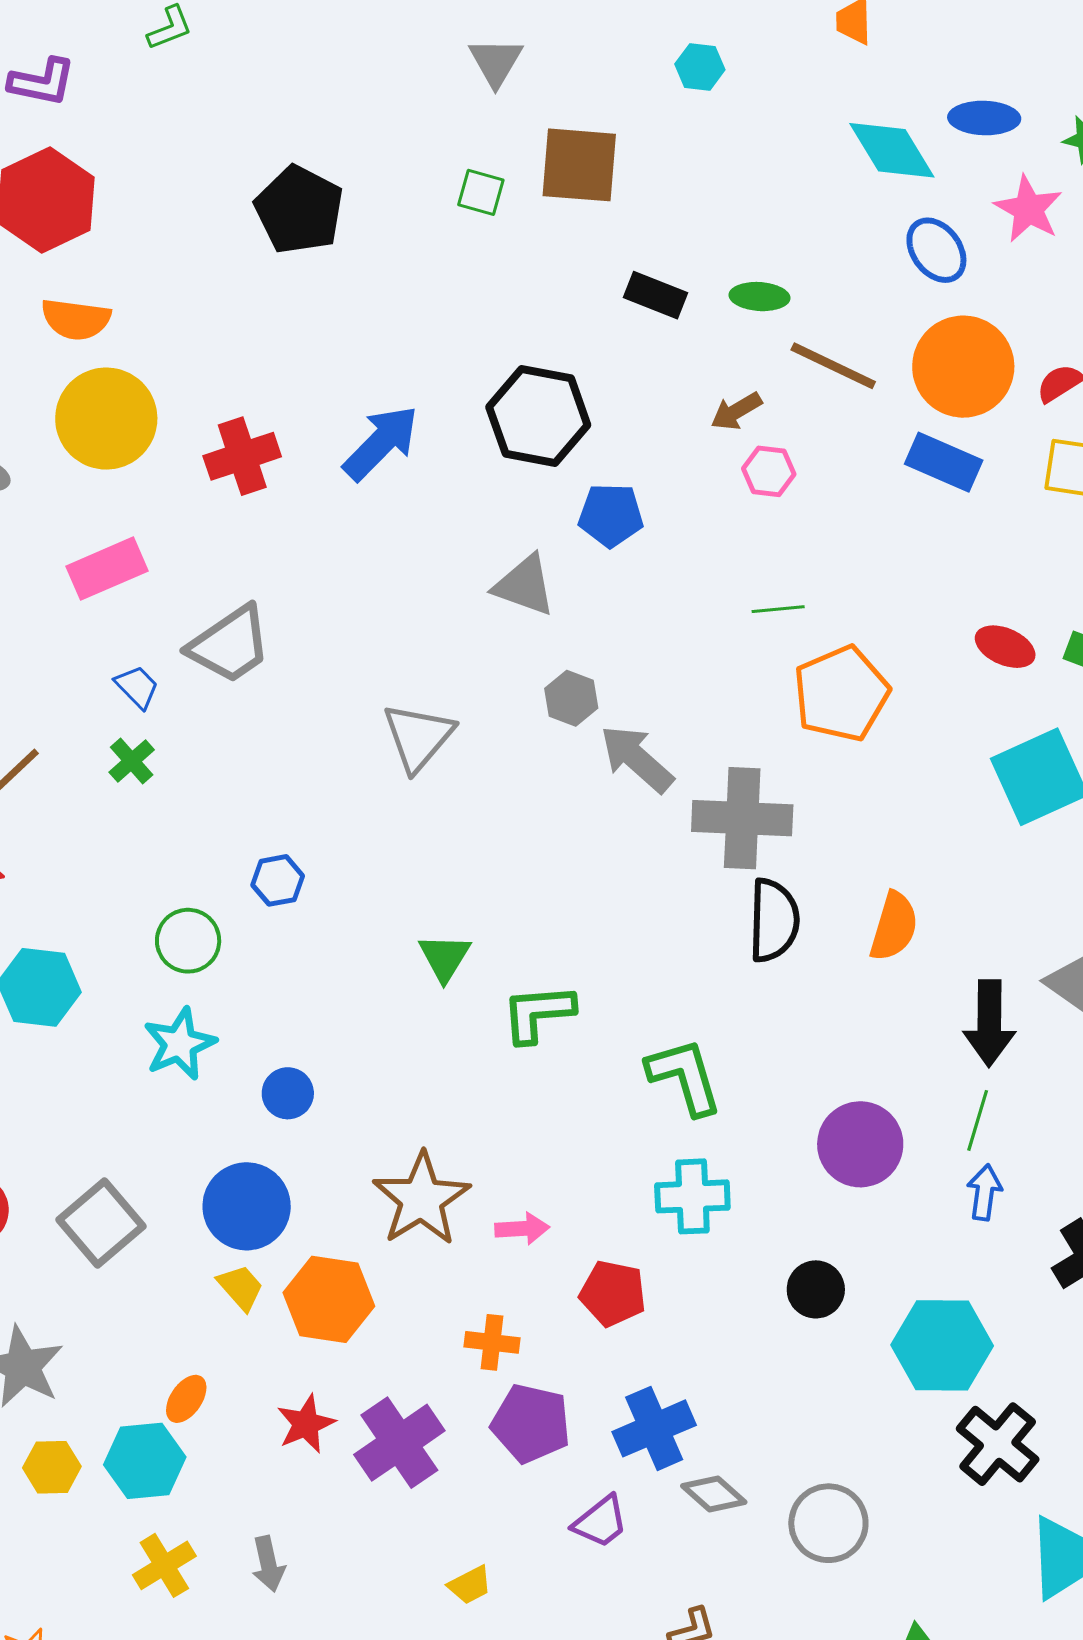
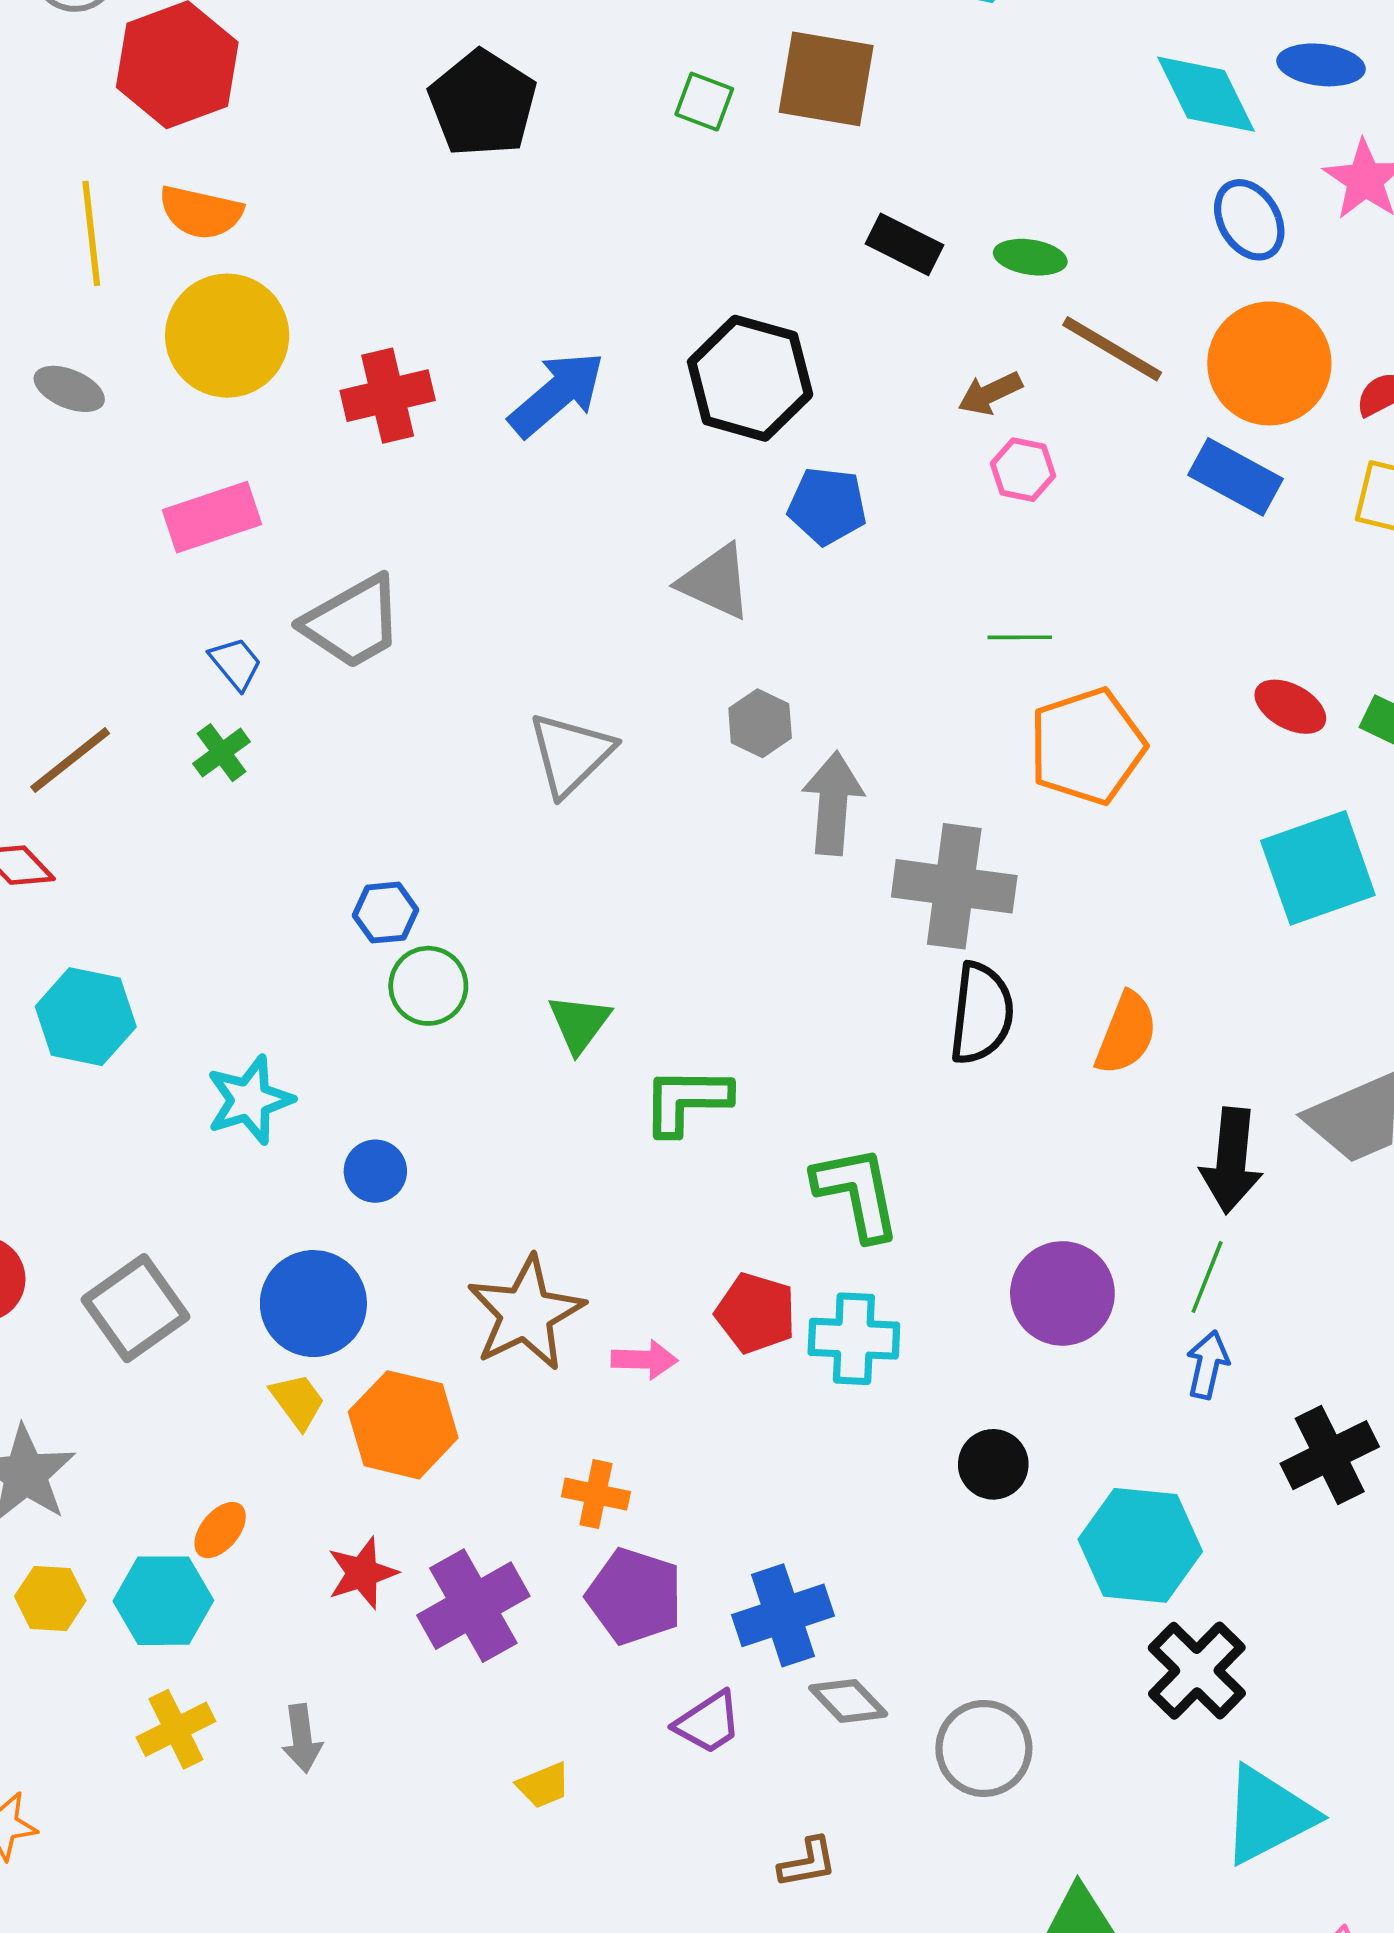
gray arrow: (637, 759) -> (833, 803), turned 48
green circle: (188, 941) -> (428, 986), moved
red pentagon: (613, 1293) -> (756, 1313), moved

